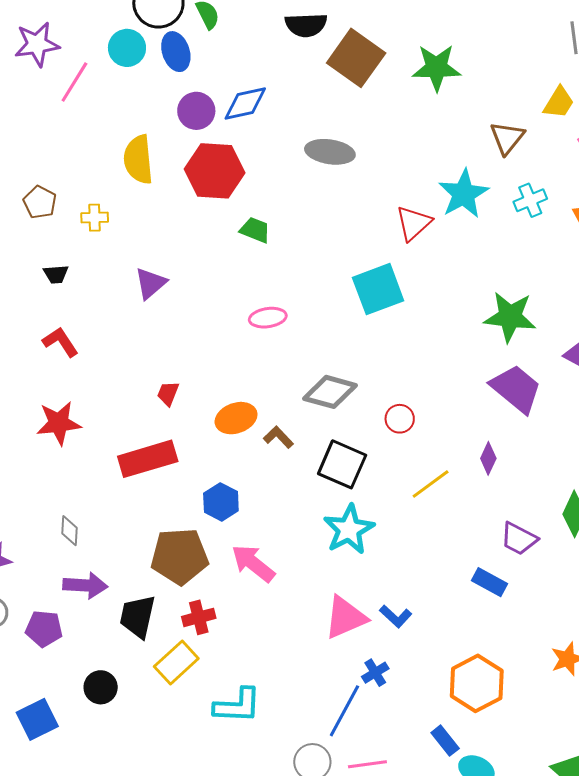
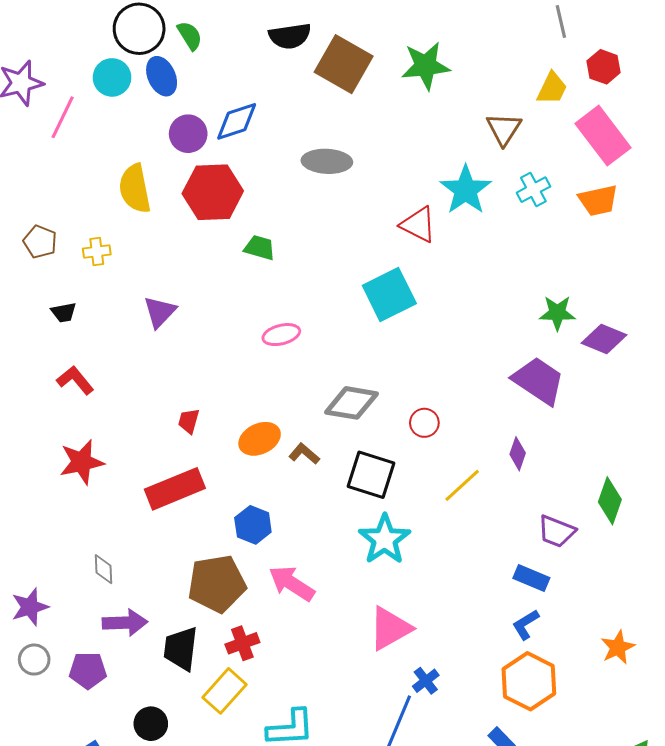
red triangle: (414, 223) -> (418, 225), turned -45
green star: (510, 317) -> (557, 313), moved, size x0.7
blue L-shape: (396, 616) -> (526, 625), moved, turned 112

